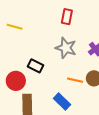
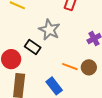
gray star: (66, 48) -> (49, 30), moved

